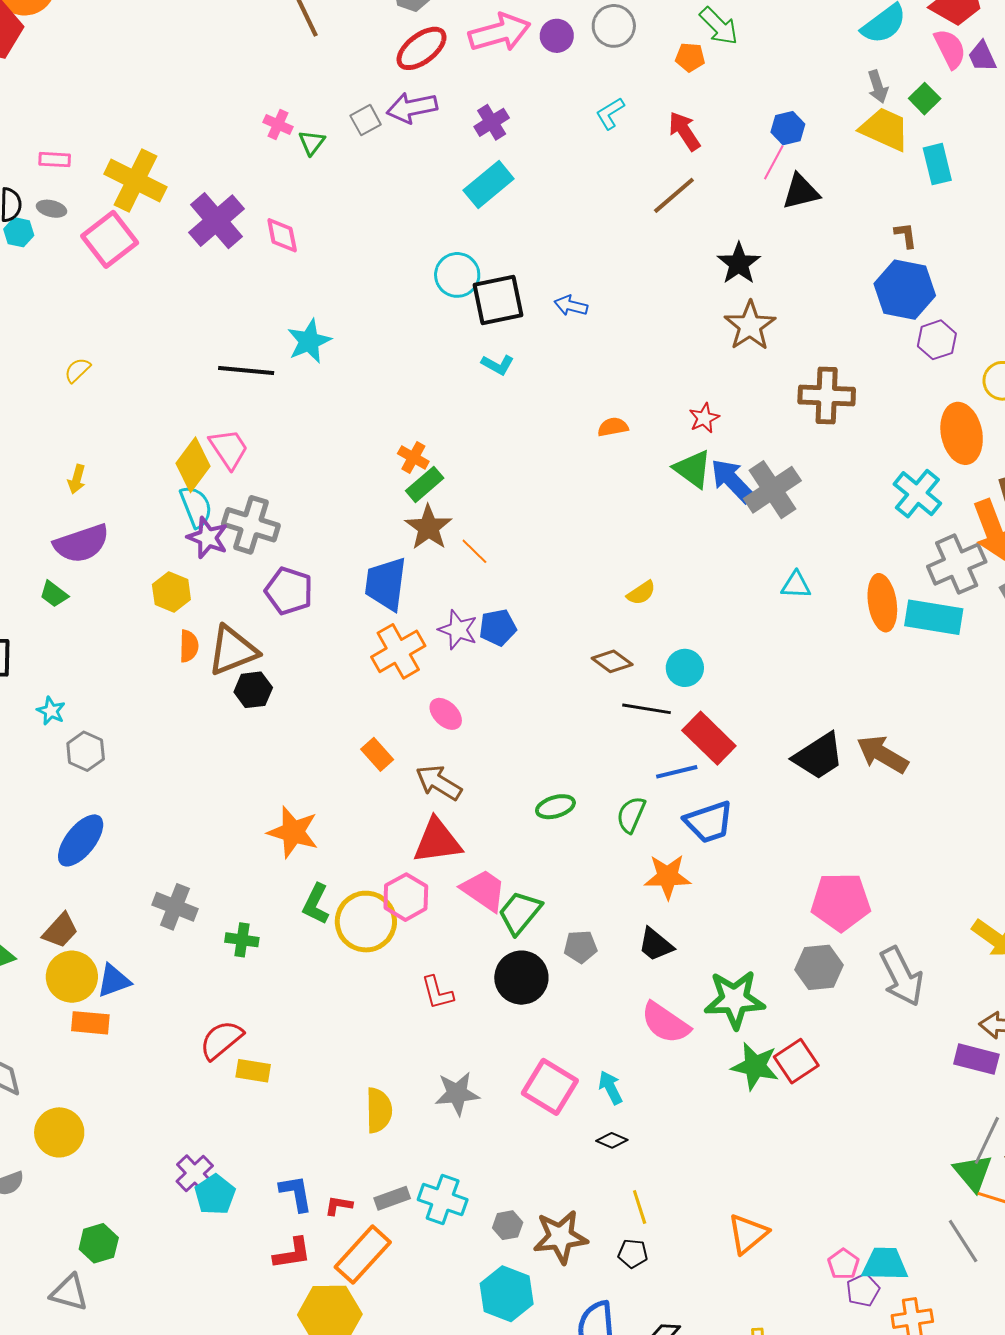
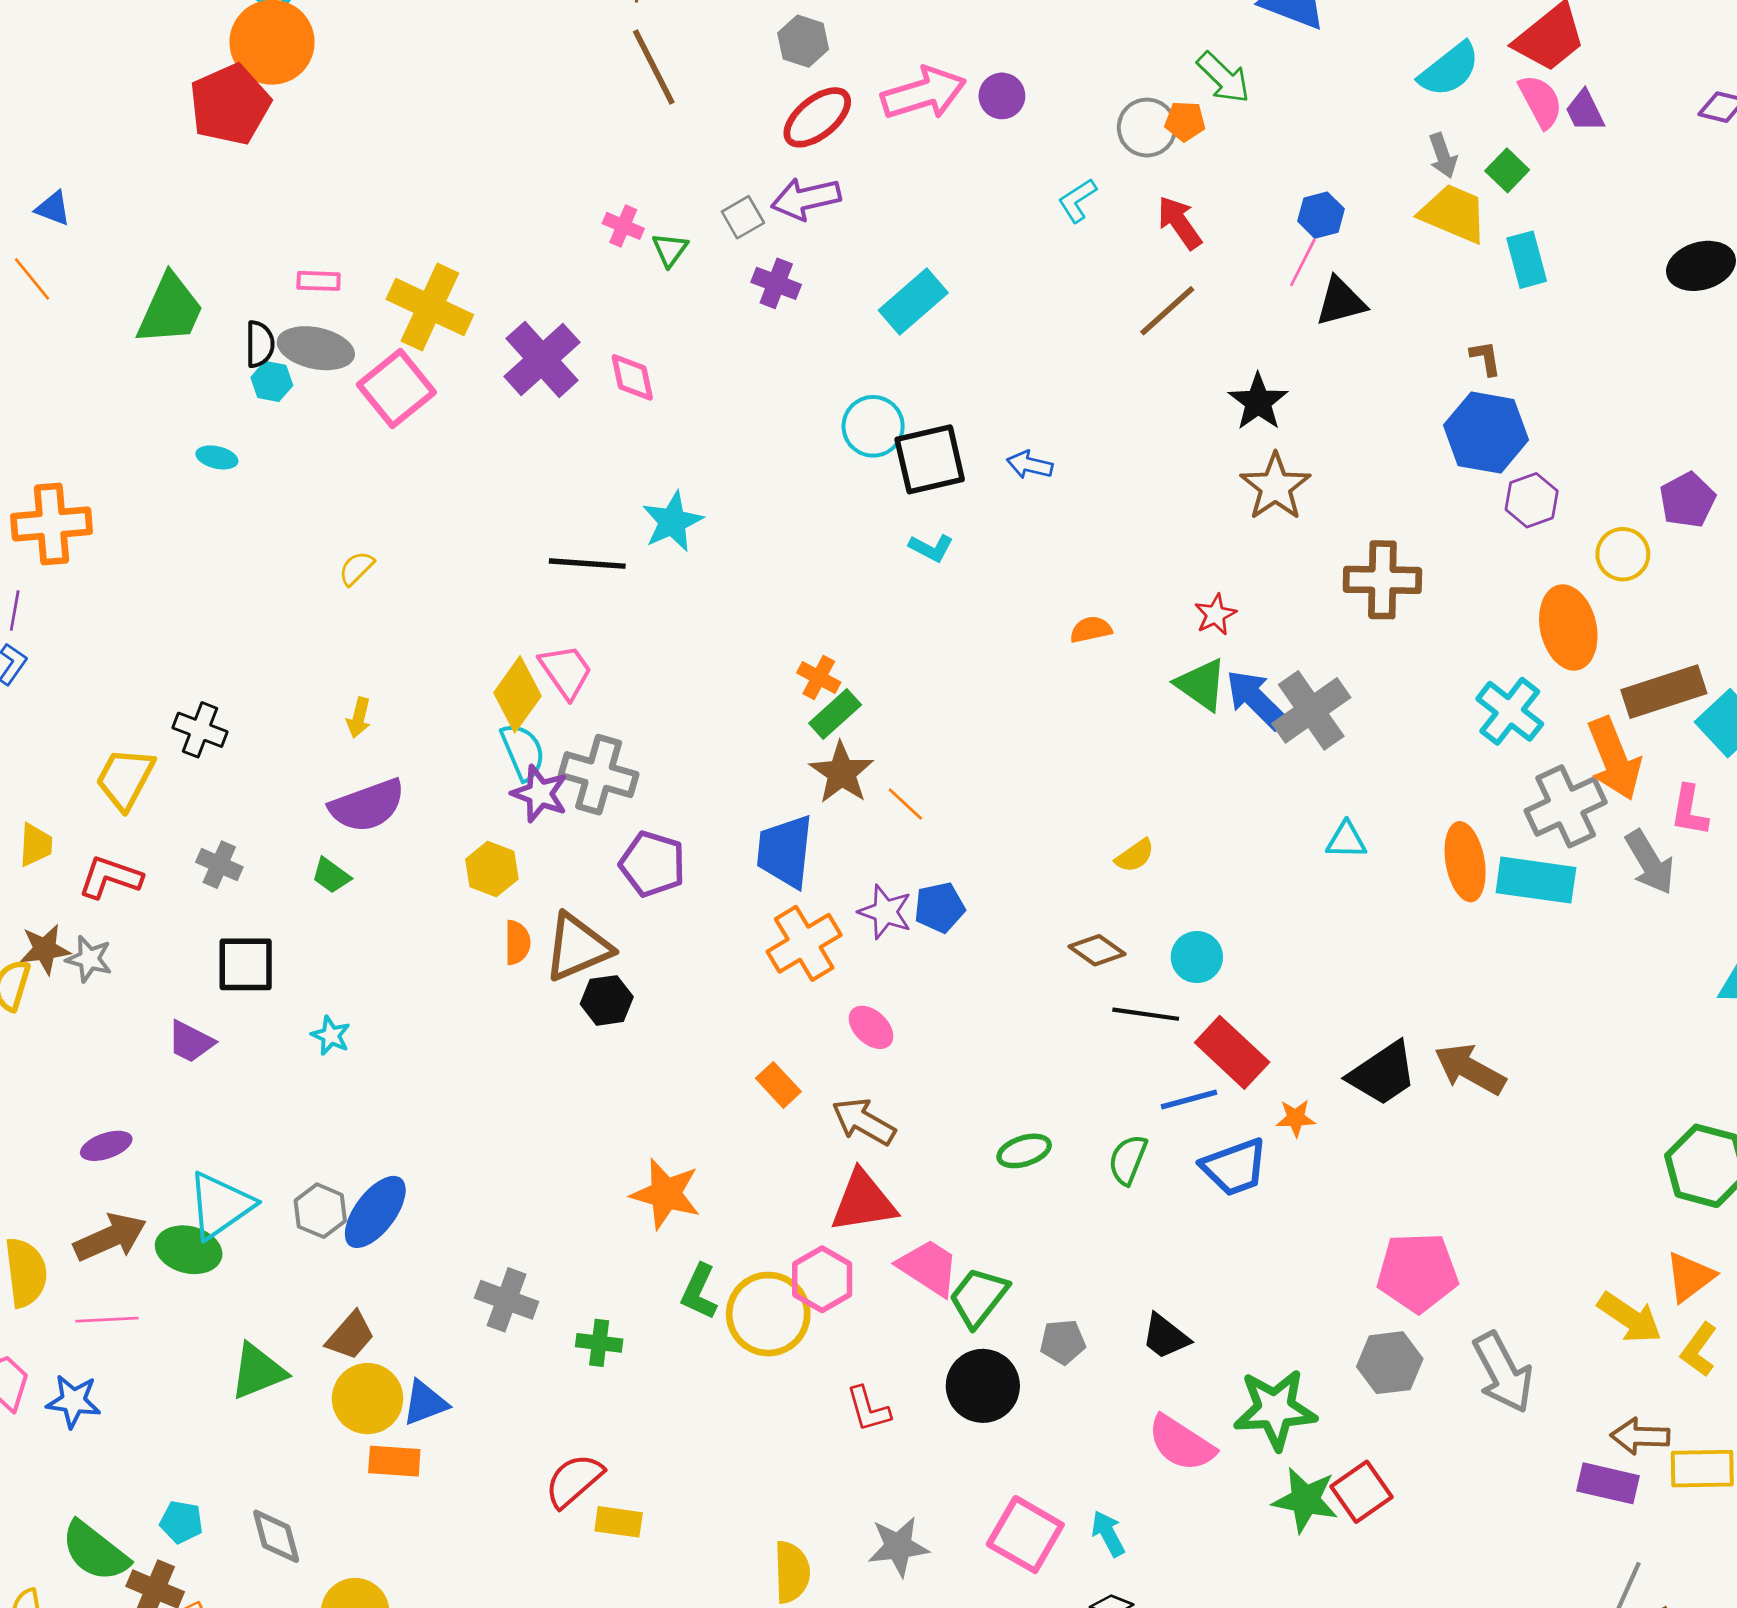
gray circle: (614, 26) -> (1147, 128), moved
purple cross: (492, 122) -> (776, 283), moved, turned -36
gray ellipse: (52, 209) -> (316, 348), size x1.8
gray hexagon: (86, 751) -> (320, 1211), moved
orange star: (668, 877) -> (1296, 1118), moved, size x0.6

